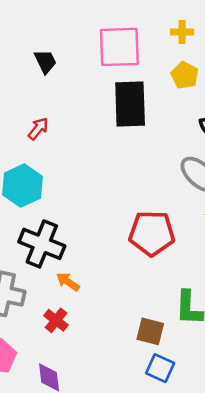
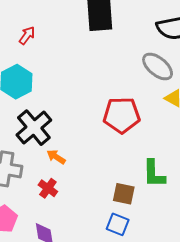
black cross: (42, 244) -> (34, 128), turned 30
blue square: (160, 368) -> (118, 224), moved

